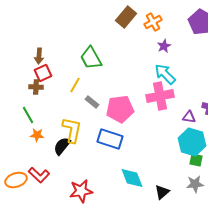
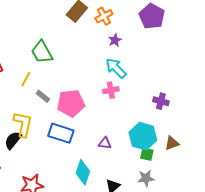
pink cross: (160, 96) -> (111, 90), size x0.6
purple triangle: (189, 117) -> (105, 143), moved
cyan diamond: (132, 178) -> (83, 172), turned 40

